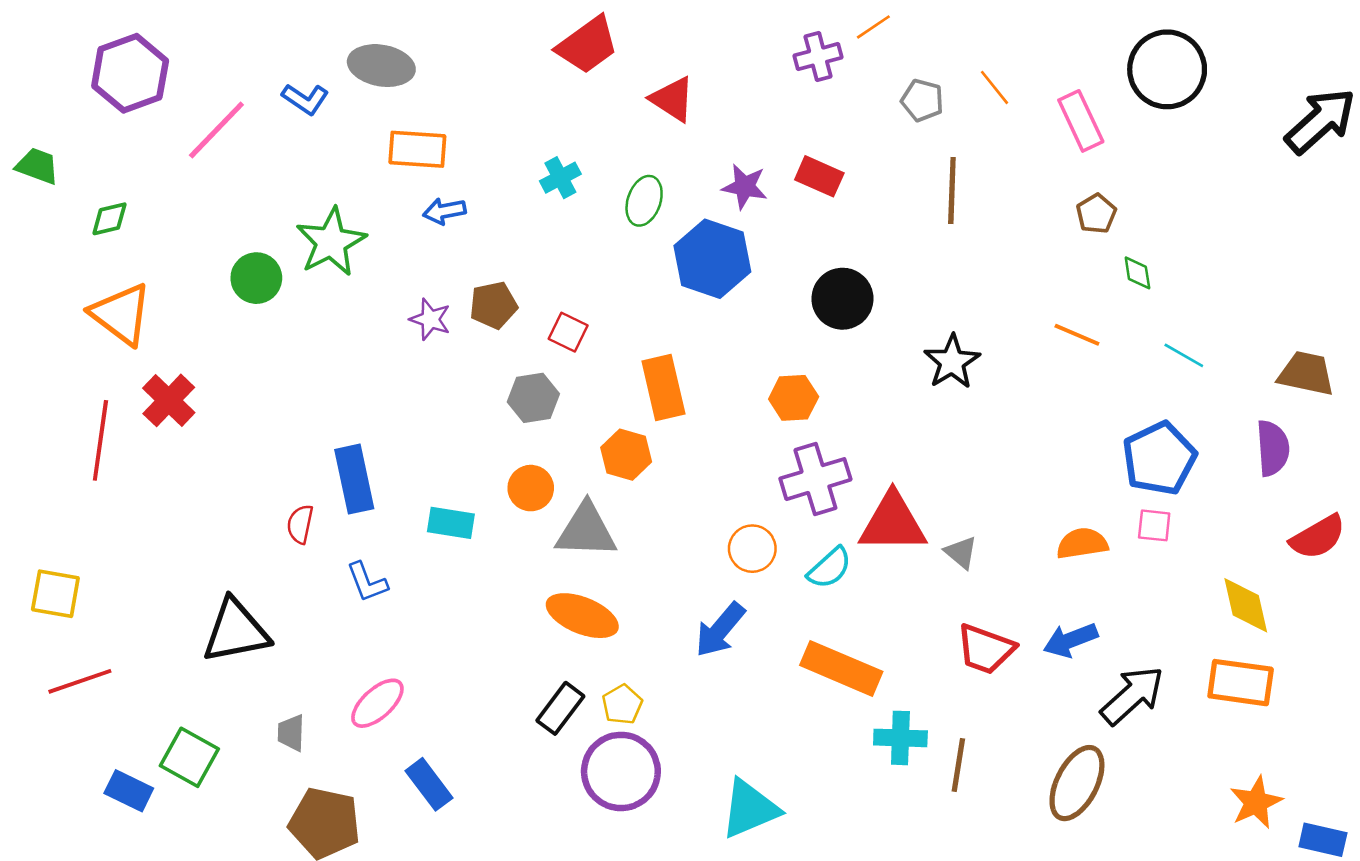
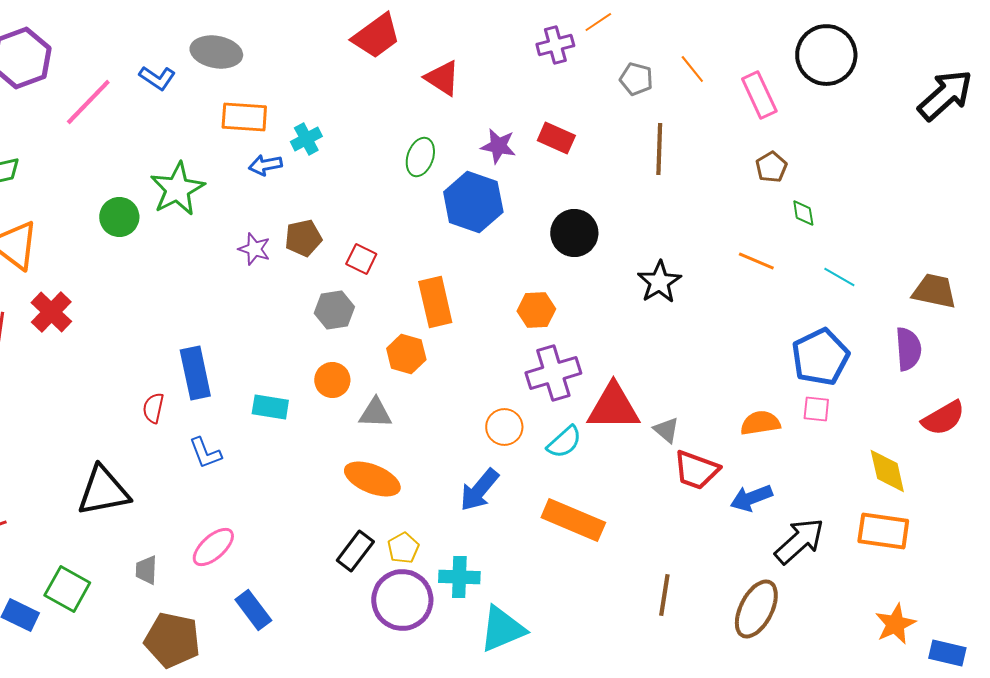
cyan cross: (560, 178) -> (306, 139), moved
gray triangle: (586, 531) -> (375, 413), size x0.7
red trapezoid: (985, 649) -> (696, 470), moved
cyan cross: (900, 738) -> (459, 577), moved

